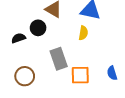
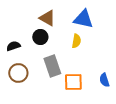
black circle: (38, 28) -> (40, 37), moved
brown circle: (25, 76) -> (18, 73), moved

